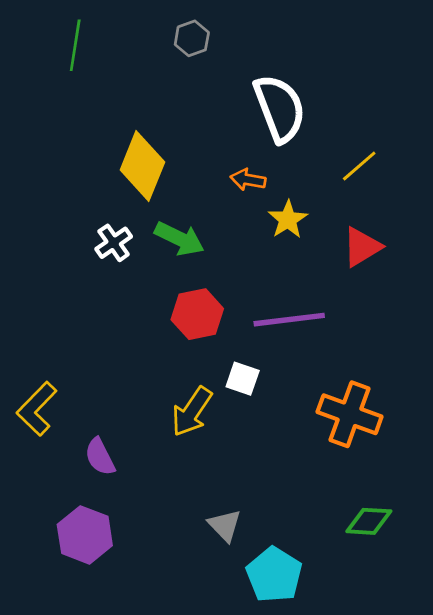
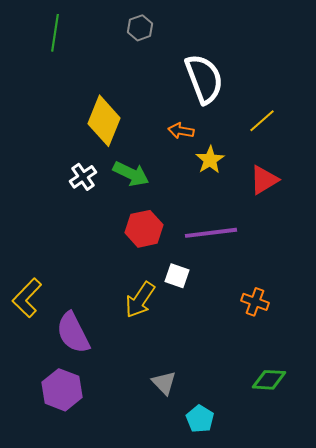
orange cross: (350, 414) -> (255, 302), size x0.6
purple semicircle: (100, 457) -> (73, 333), size x1.5
cyan pentagon: (274, 575) -> (200, 419), size x0.7

